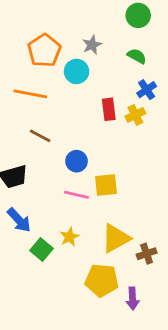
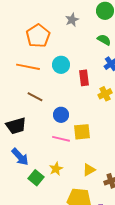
gray star: (92, 45) -> (72, 20), moved
cyan circle: (77, 71) -> (61, 65), moved
yellow cross: (135, 115) -> (105, 94), moved
yellow triangle: (116, 238) -> (89, 170), size x0.6

